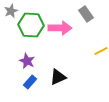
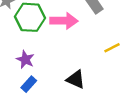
black triangle: (58, 77) -> (76, 79), moved, turned 48

